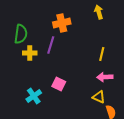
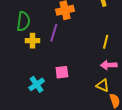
pink square: (59, 84) -> (62, 72), turned -32

